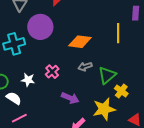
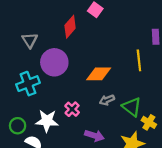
green triangle: (107, 75) -> (132, 107), turned -36
white star: (28, 80) -> (47, 121), size x1.5

